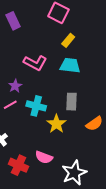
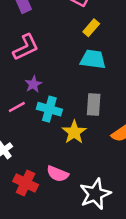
pink L-shape: (35, 63) -> (26, 47), moved, turned -55
purple star: (15, 86) -> (33, 84), moved

